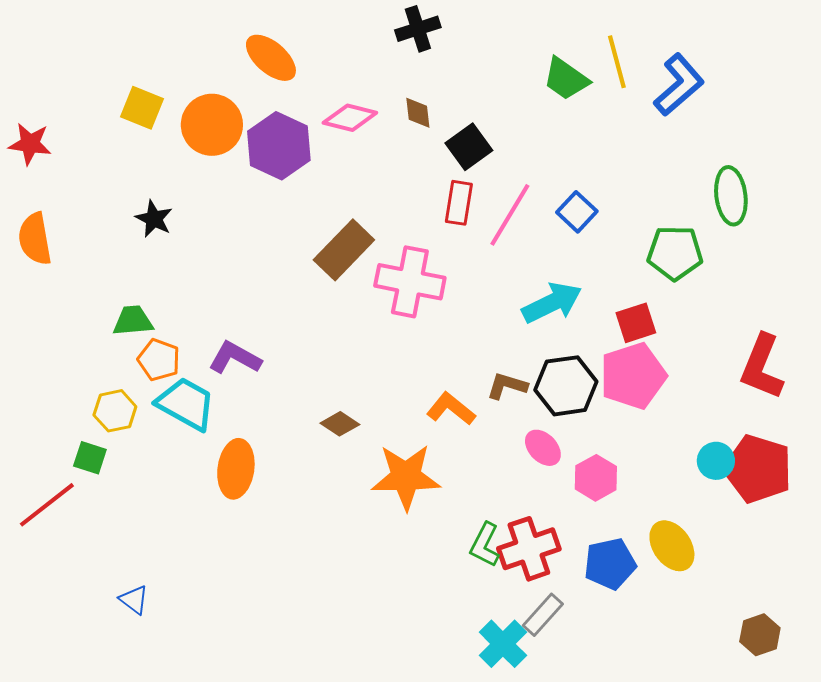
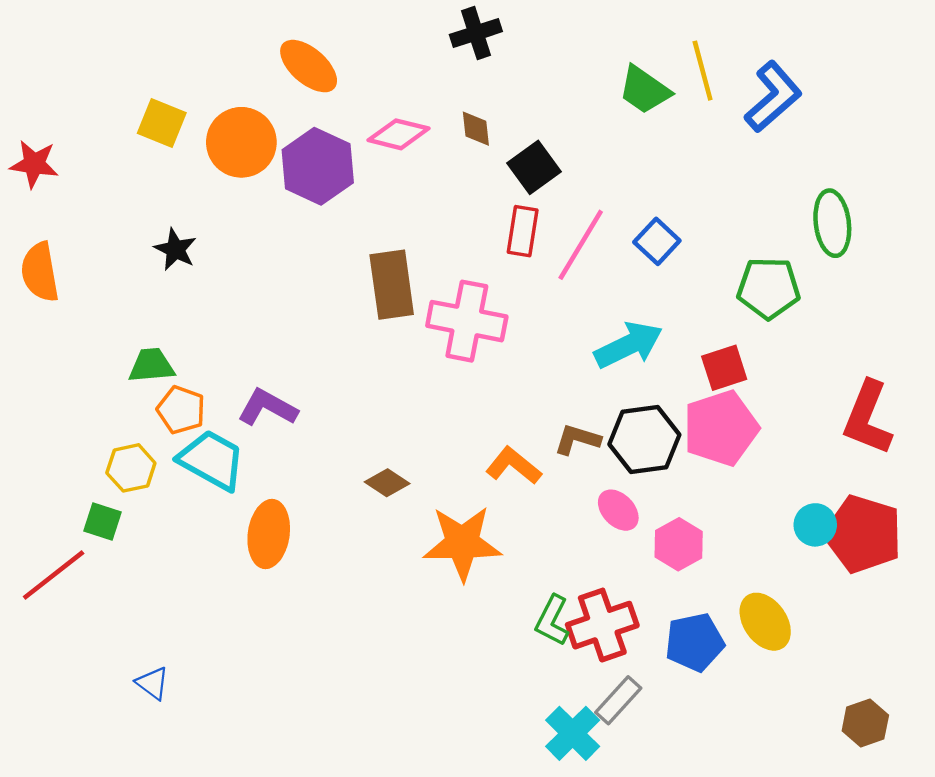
brown rectangle: (344, 250) -> (392, 285), turned -52

